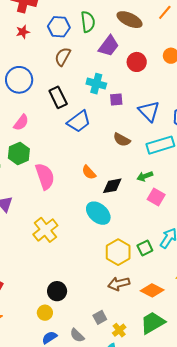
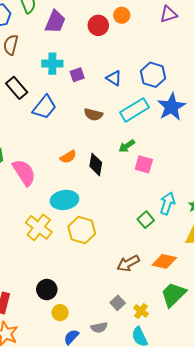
red circle: (137, 62) -> (98, 25), moved
blue triangle: (149, 111) -> (114, 78), size x0.7
orange semicircle: (89, 172) -> (68, 157), turned -63
black diamond: (112, 186) -> (96, 164), turned -55
cyan ellipse: (98, 213) -> (64, 200), moved, turned -35
yellow hexagon: (118, 252) -> (82, 230), moved
black circle: (57, 291) -> (47, 290), moved
gray semicircle: (77, 335) -> (99, 327), turned -42

